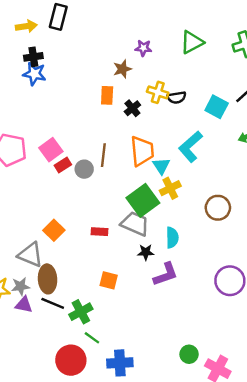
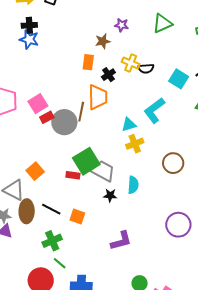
orange trapezoid: (142, 151) -> (98, 97), moved
cyan triangle: (161, 166) -> (129, 124), turned 42
gray circle: (84, 169) -> (64, 122), size x1.6
green square: (143, 200) -> (86, 161), moved
purple L-shape: (166, 274) -> (121, 241), moved
black line: (53, 303) -> (51, 209), moved

